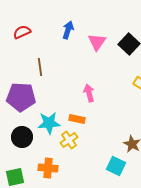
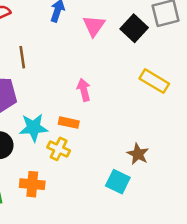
yellow cross: (69, 140) -> (59, 149), turned -30

